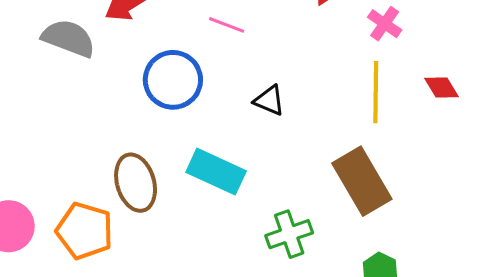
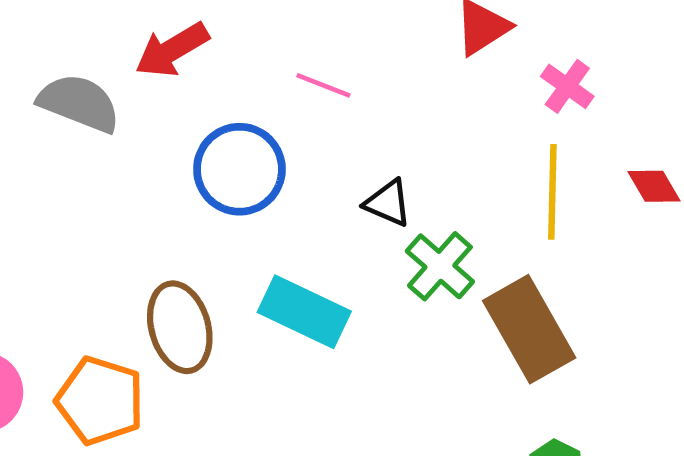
green cross: (289, 234) -> (440, 266), moved, turned -30

